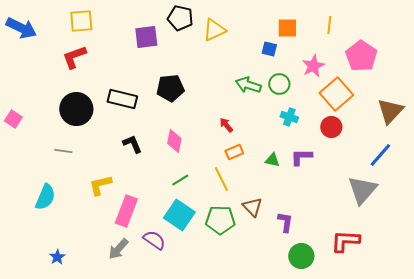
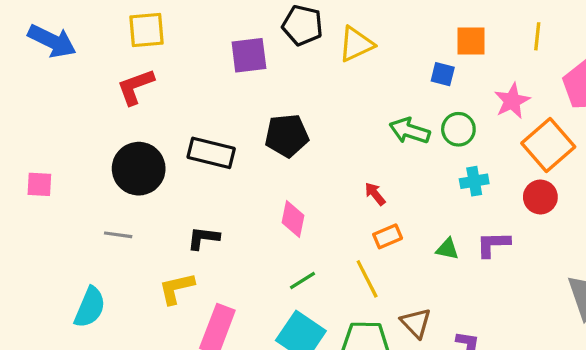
cyan cross: (289, 117) -> (474, 181), turned -30
pink square: (13, 119) -> (39, 184), turned -30
black L-shape: (132, 144) -> (203, 238), moved, turned -60

